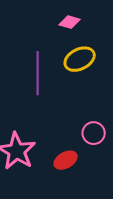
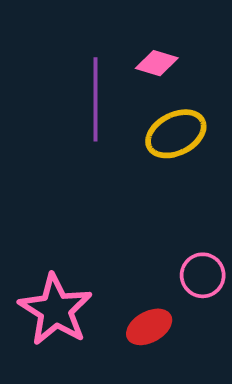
purple line: (38, 73) -> (96, 99), moved

